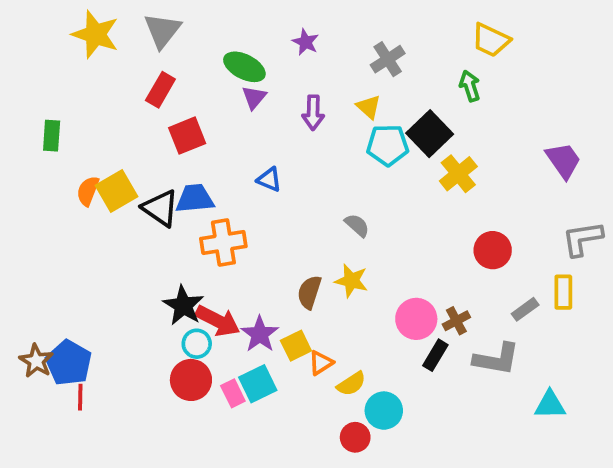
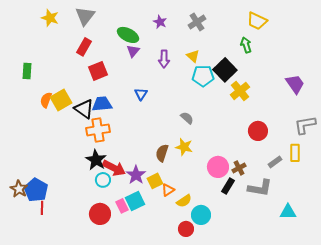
yellow star: (95, 34) -> (50, 18), size x0.7
gray cross: (388, 59) -> (197, 22), moved
blue triangle: (269, 179) -> (141, 94), turned 40
orange cross: (223, 242) -> (98, 130), moved
red circle: (191, 380) -> (100, 214), moved

